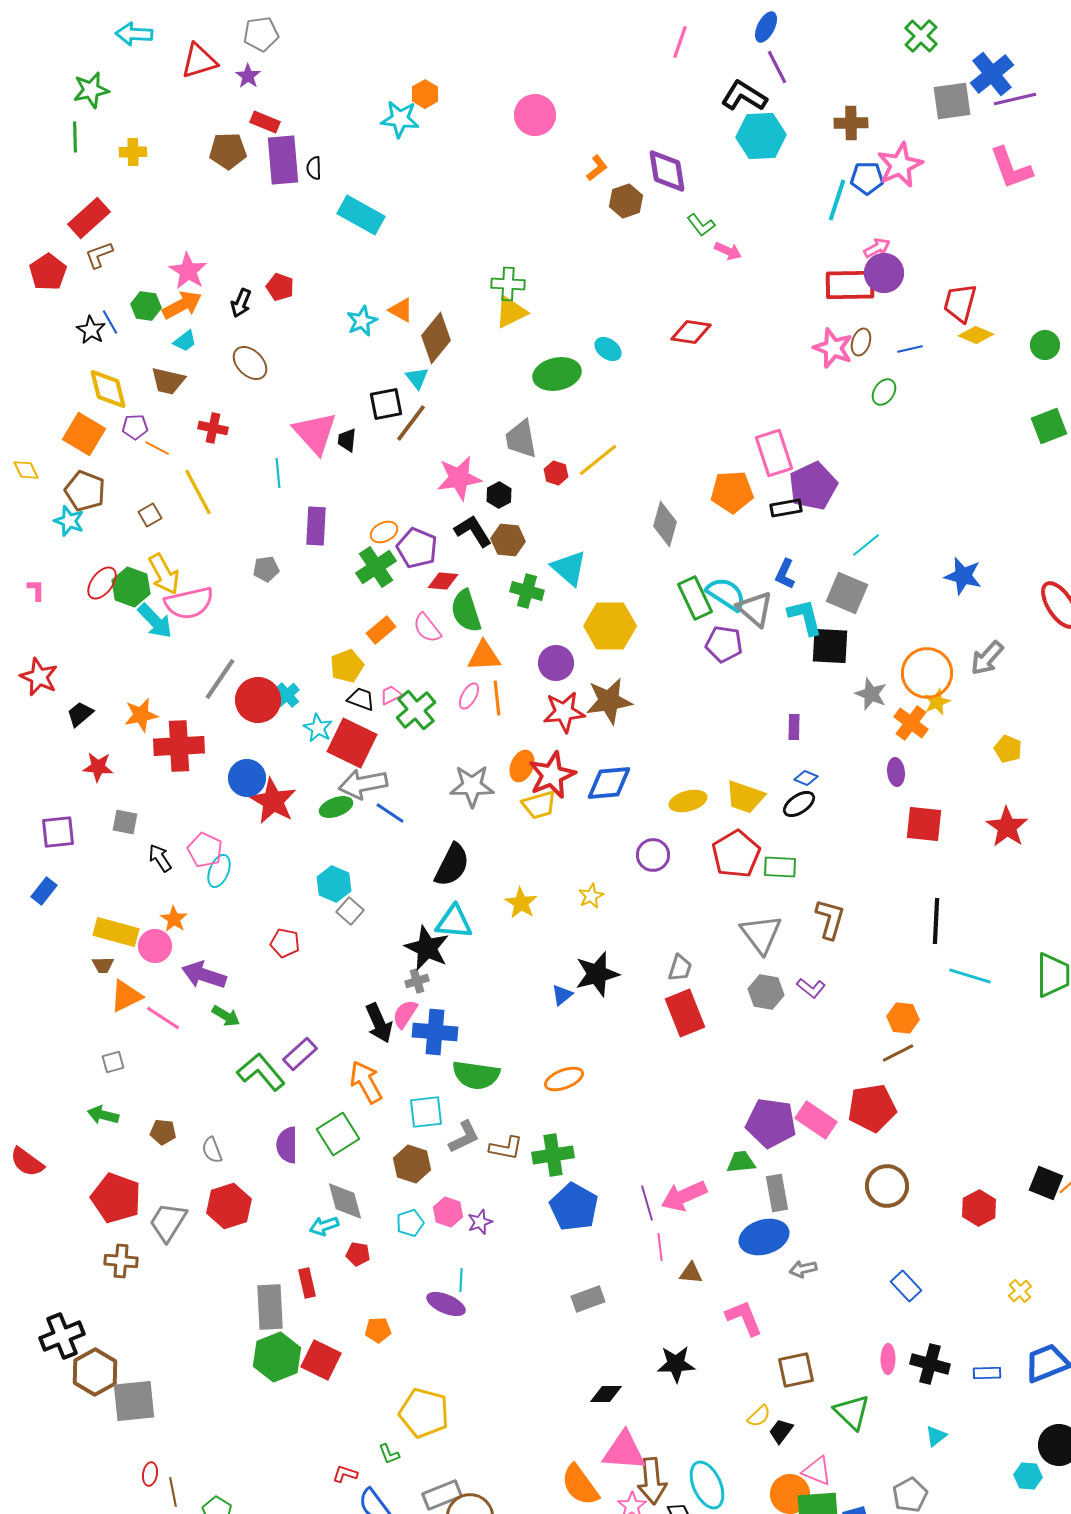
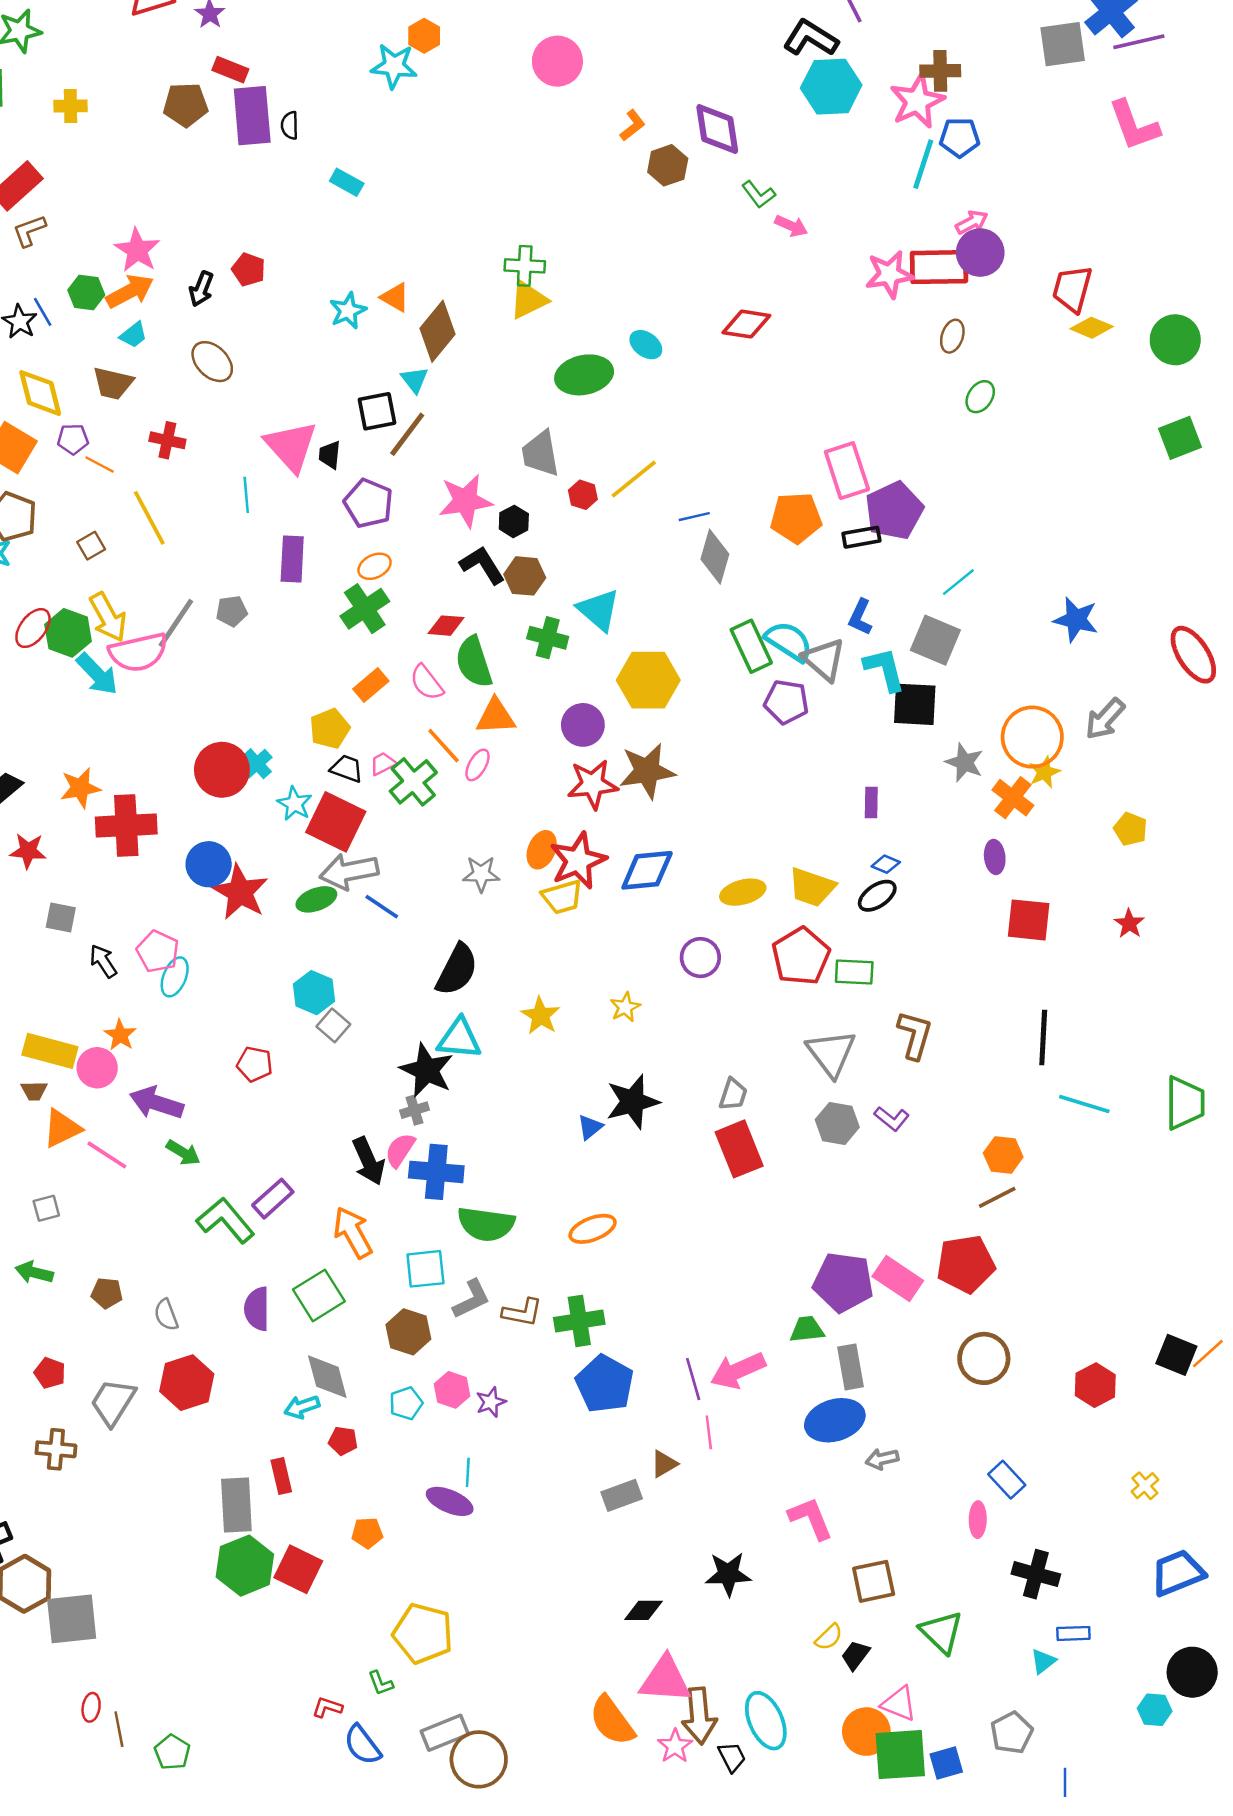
pink star: (900, 165) -> (917, 101), moved
cyan rectangle: (361, 215) -> (347, 182), size x0.6
green circle: (1045, 345) -> (1175, 340), size x1.4
pink star: (833, 348) -> (889, 274), moved, turned -30
blue line: (910, 349) -> (694, 517), moved
purple pentagon: (417, 548) -> (368, 503), moved
gray line: (220, 679) -> (176, 623), moved
orange line: (497, 698) -> (444, 746), moved, turned -36
gray star: (472, 786) -> (481, 874), size x0.7
red star: (1007, 827) -> (1129, 924), size x0.6
red pentagon: (116, 1198) -> (50, 1373), size x0.5
brown triangle: (691, 1273) -> (664, 1464), moved, turned -35
pink ellipse: (888, 1359) -> (978, 1520), moved
blue rectangle: (987, 1373) -> (1073, 1633), moved

